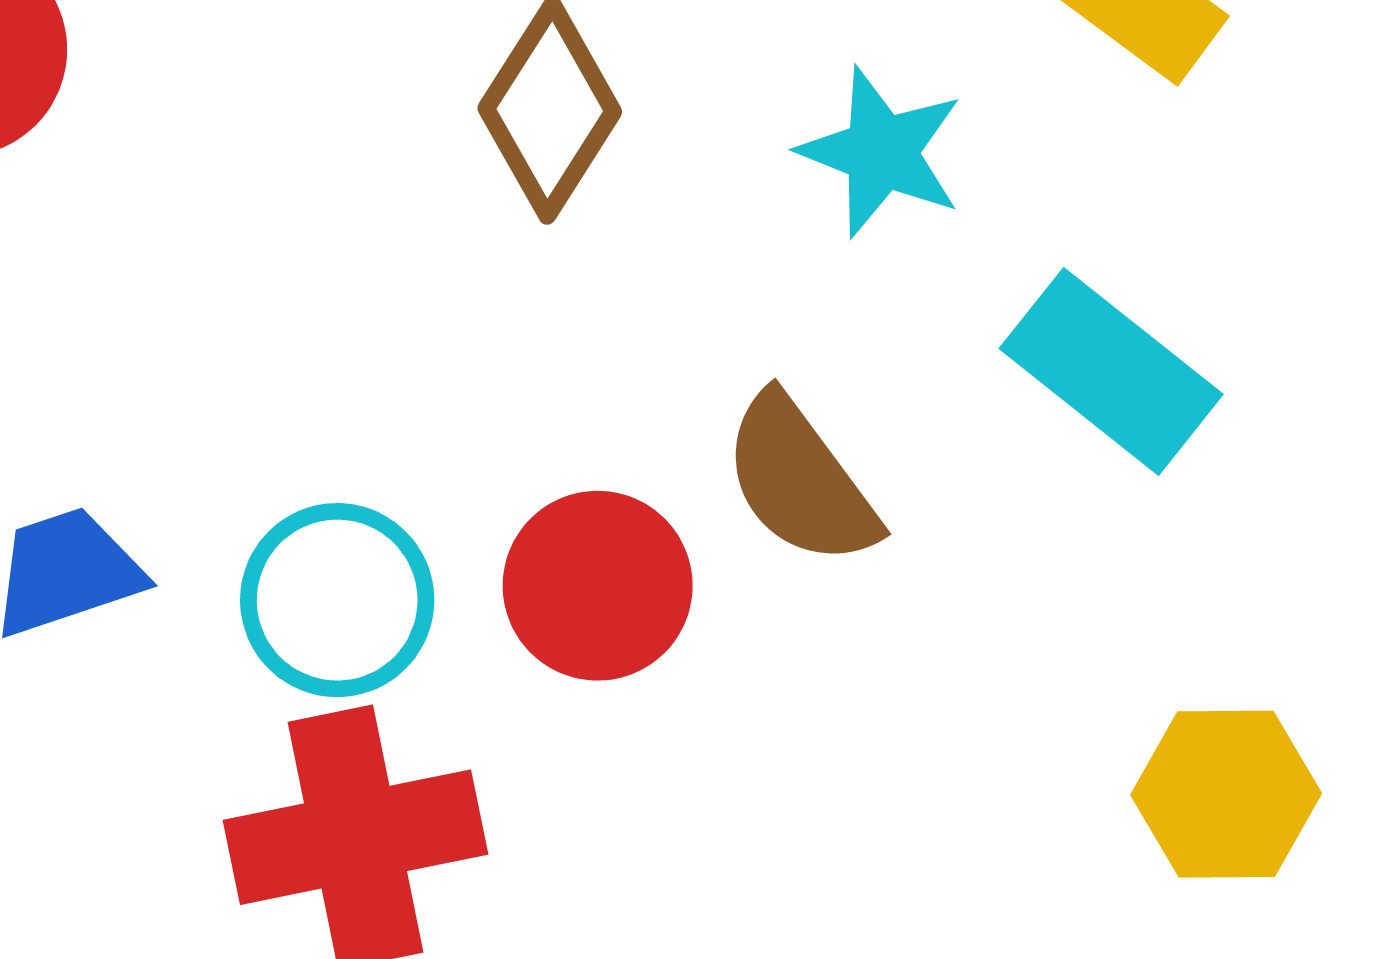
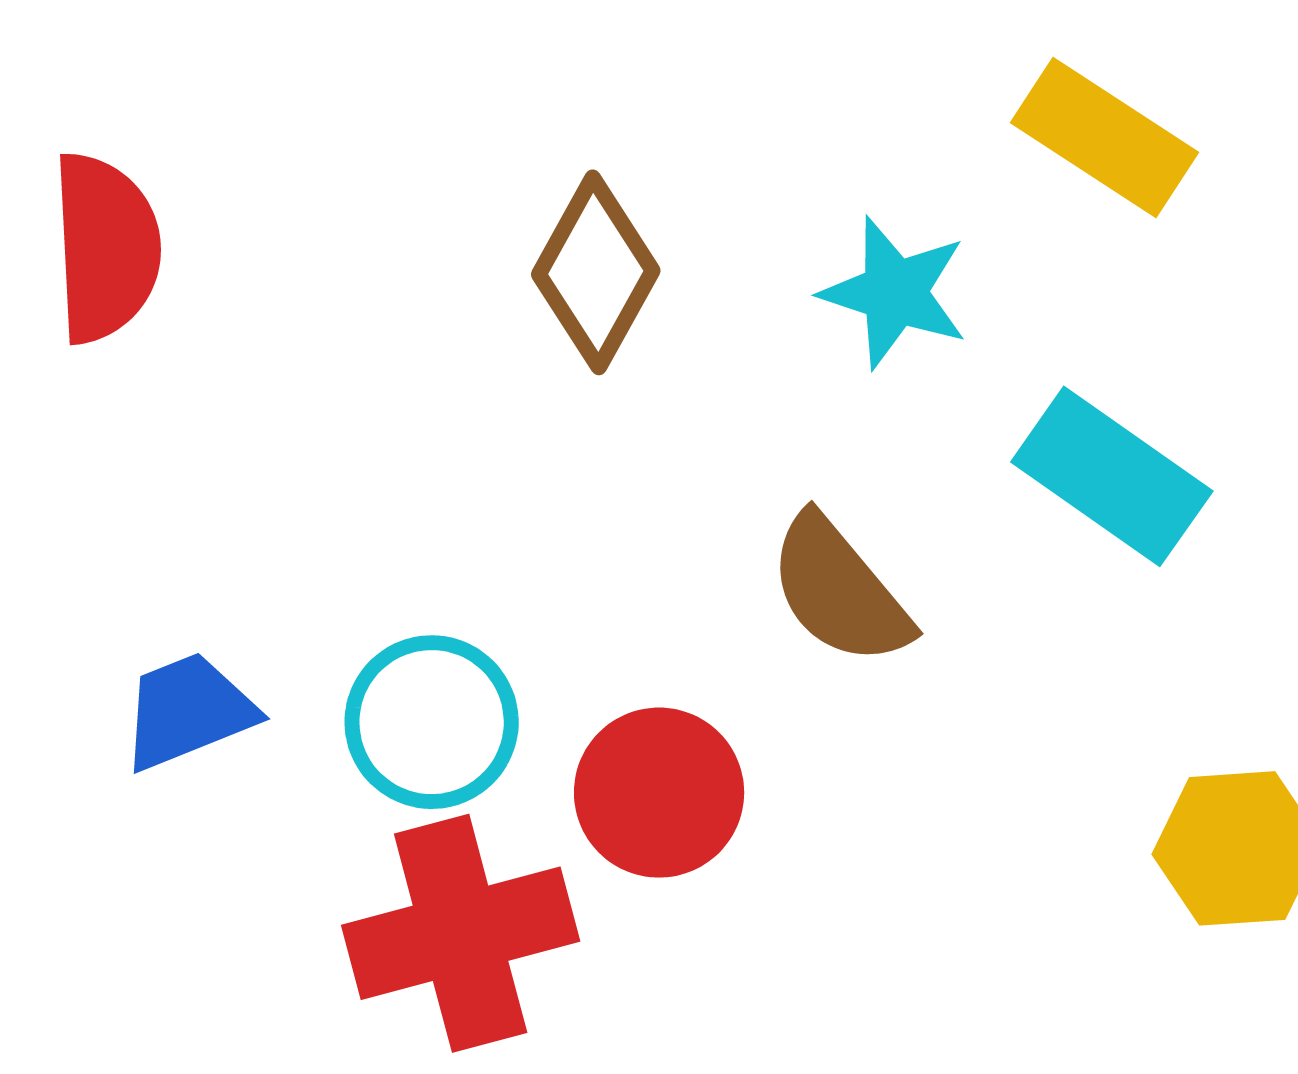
red circle: (598, 586) -> (659, 793), moved

